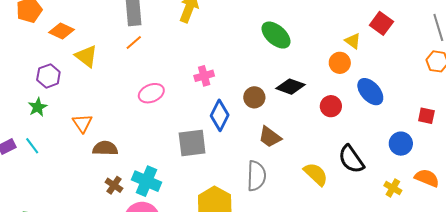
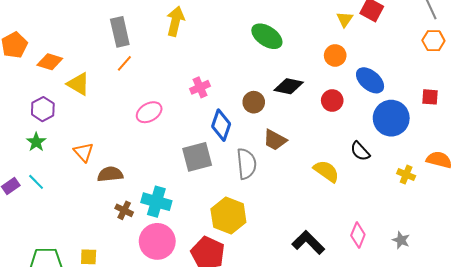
yellow triangle: (353, 41) -> (345, 19), moved, turned 36
blue circle: (401, 144) -> (391, 118), moved, size x1.5
black semicircle: (351, 159) -> (360, 151), size x0.7
gray semicircle: (256, 176) -> (246, 164), moved

